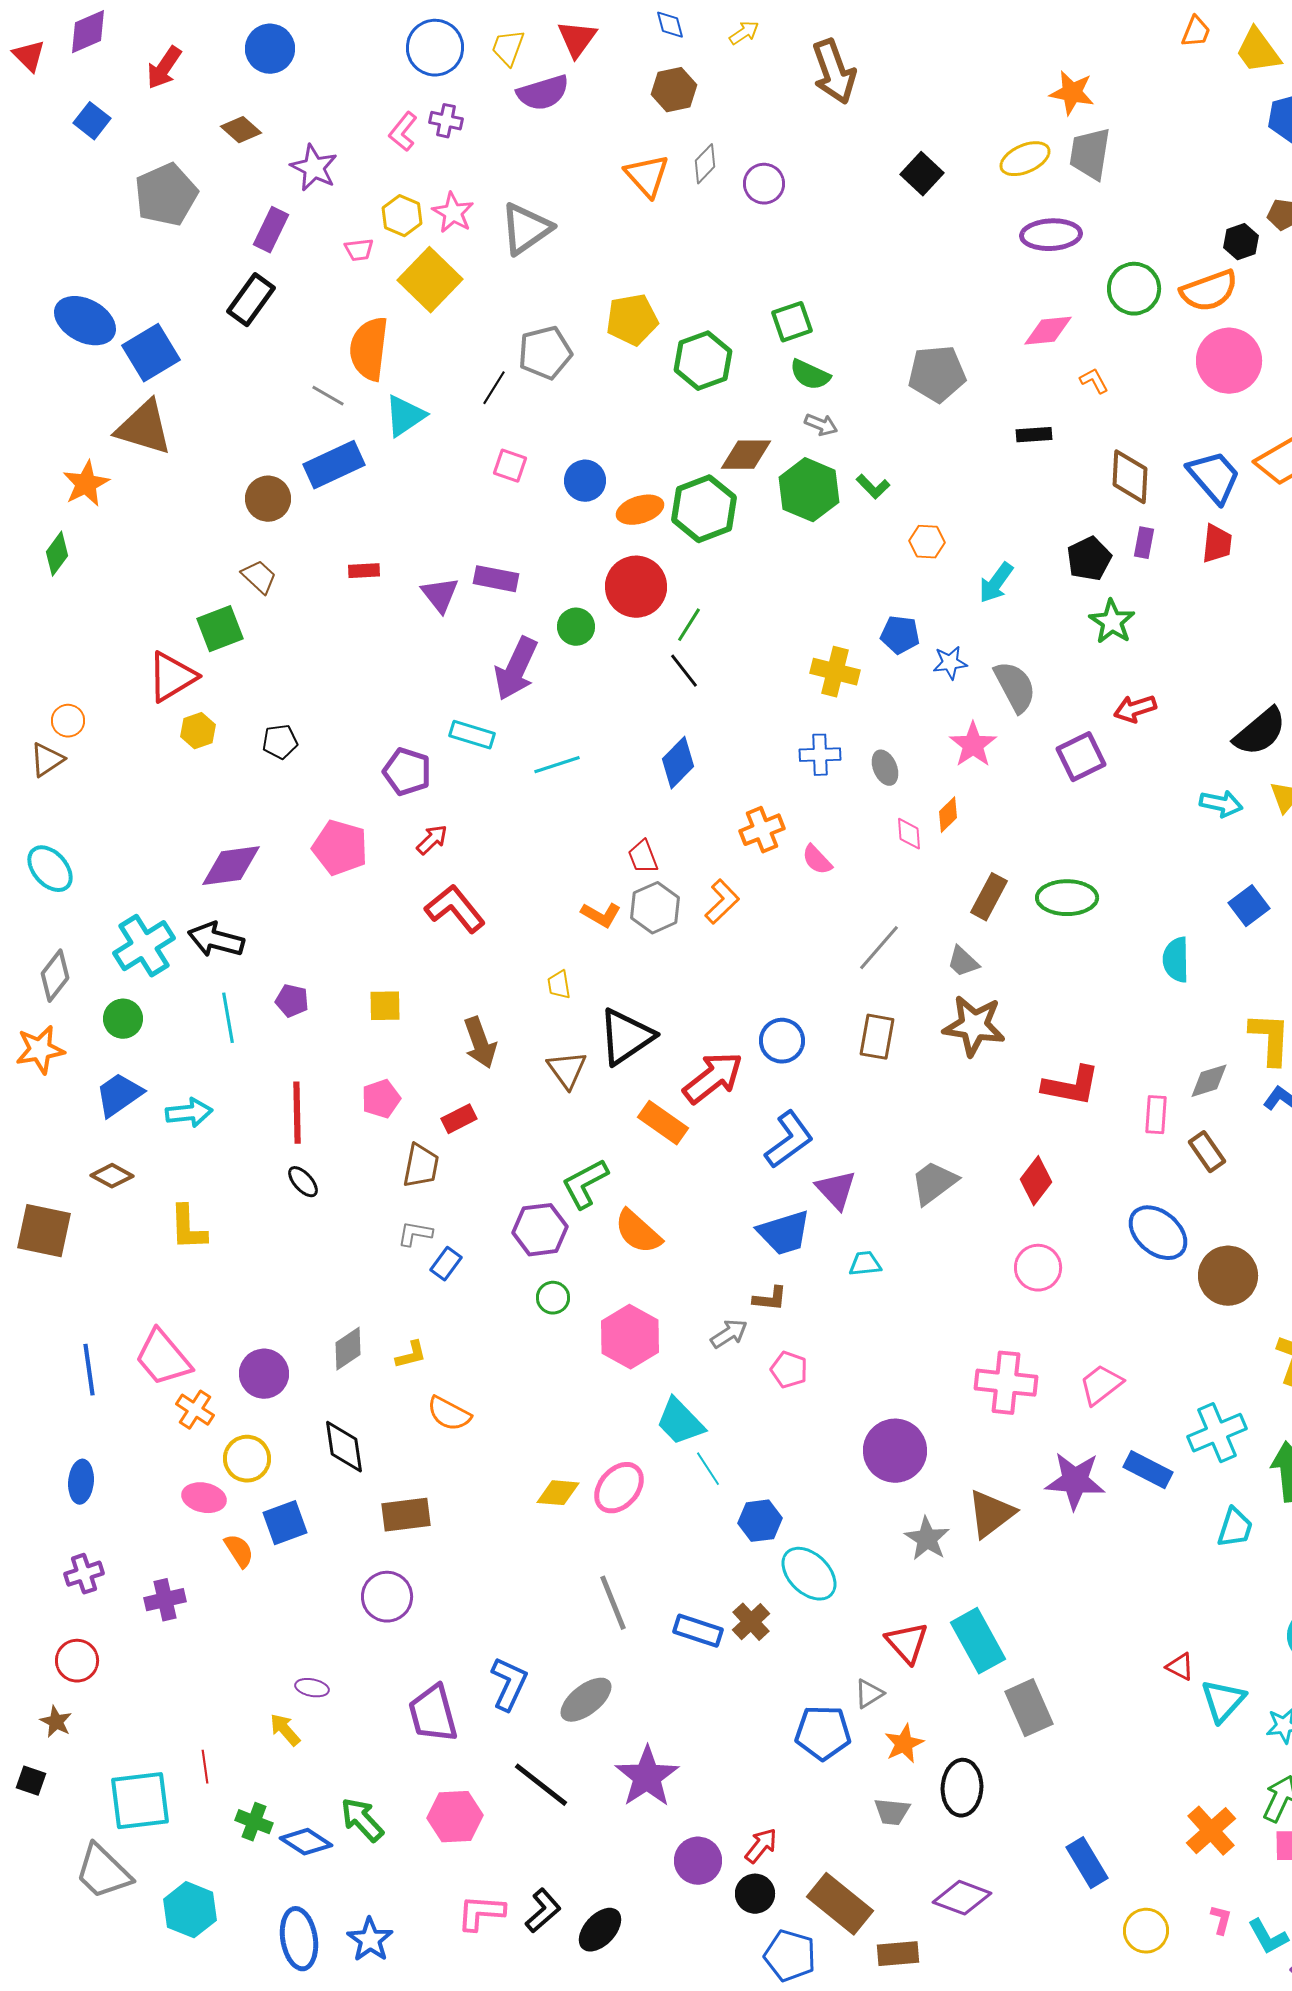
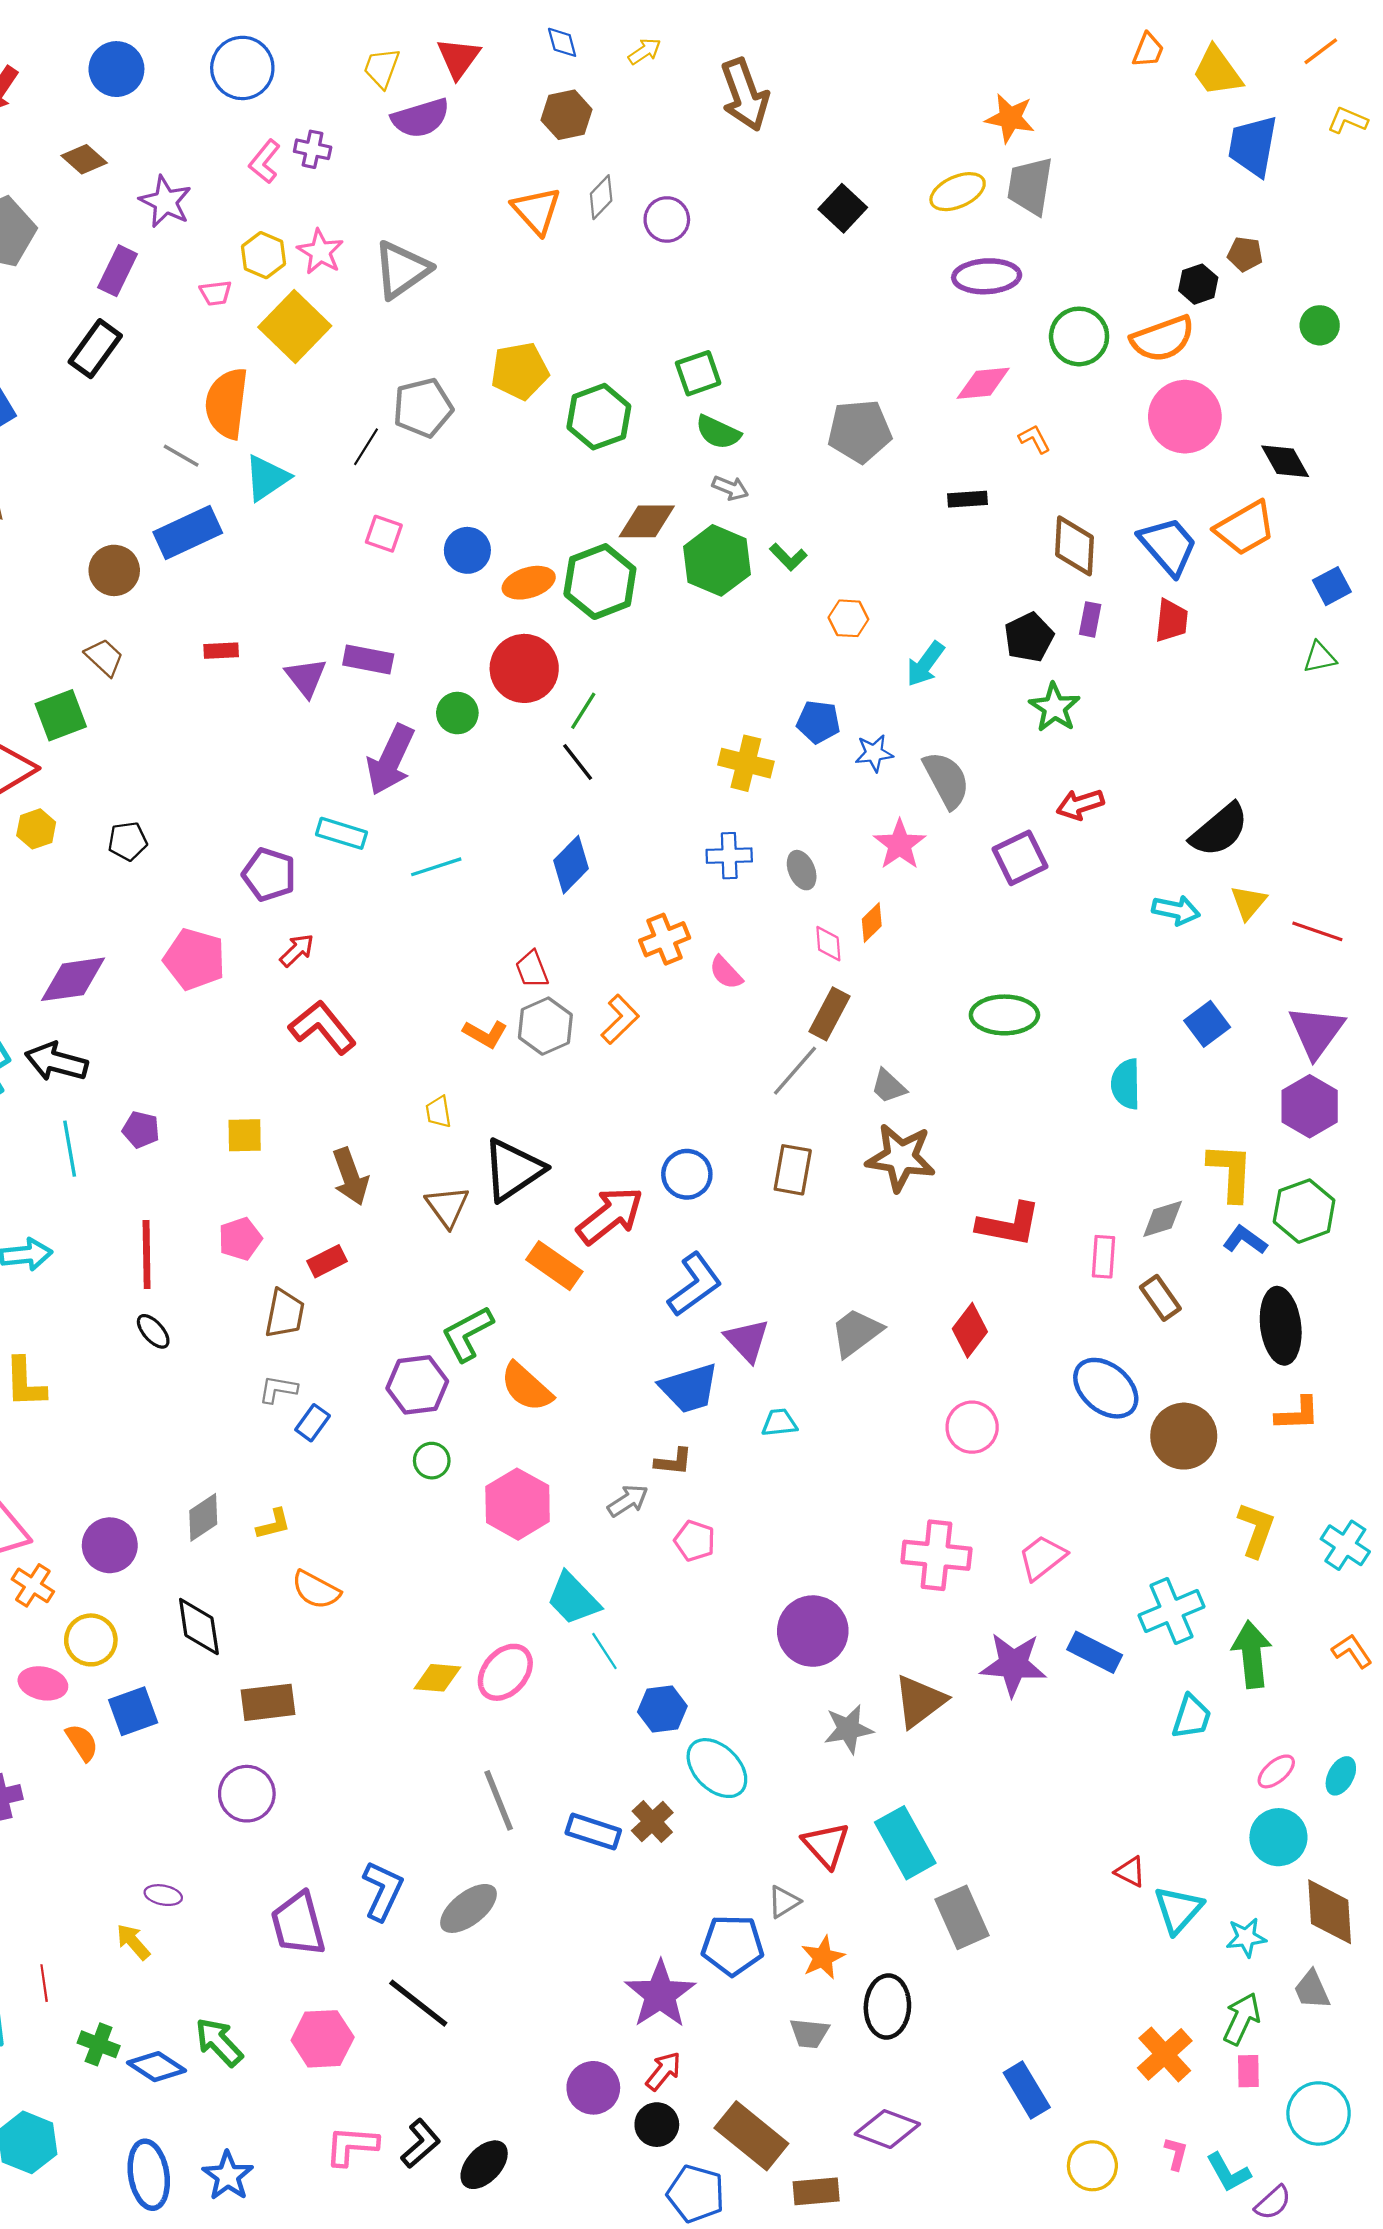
blue circle: (435, 48) -> (242, 68), moved
brown rectangle: (989, 897) -> (829, 1014), moved
gray star: (927, 1539) -> (848, 1729), turned 30
purple star: (647, 1777) -> (660, 1994), moved

